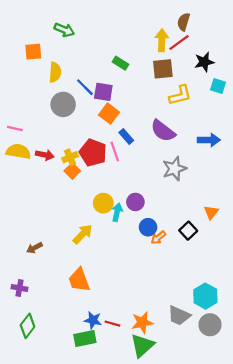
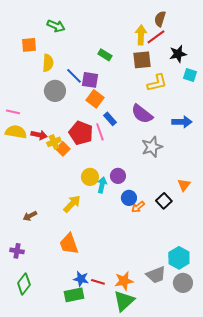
yellow cross: (70, 157) -> (54, 142), moved
gray trapezoid: (179, 316) -> (156, 275), turned -45

